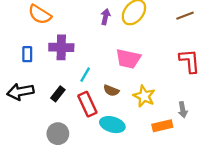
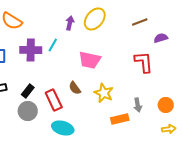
cyan line: (85, 75) -> (53, 45), moved
brown semicircle: (111, 91) -> (75, 88), turned 32
cyan ellipse: (112, 125) -> (63, 128), moved
gray circle: (58, 134) -> (28, 111), moved

